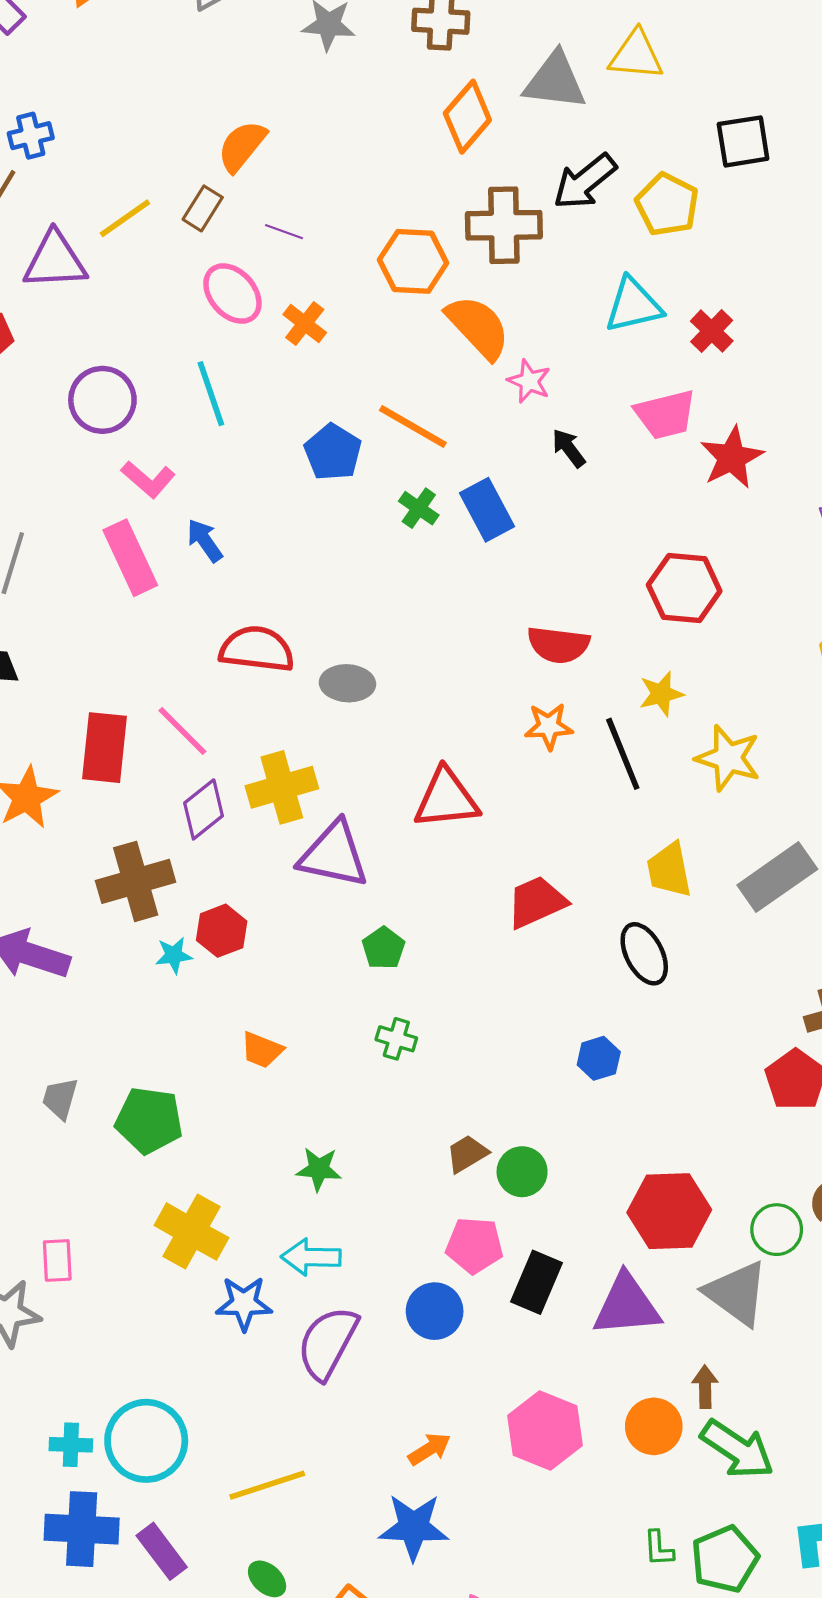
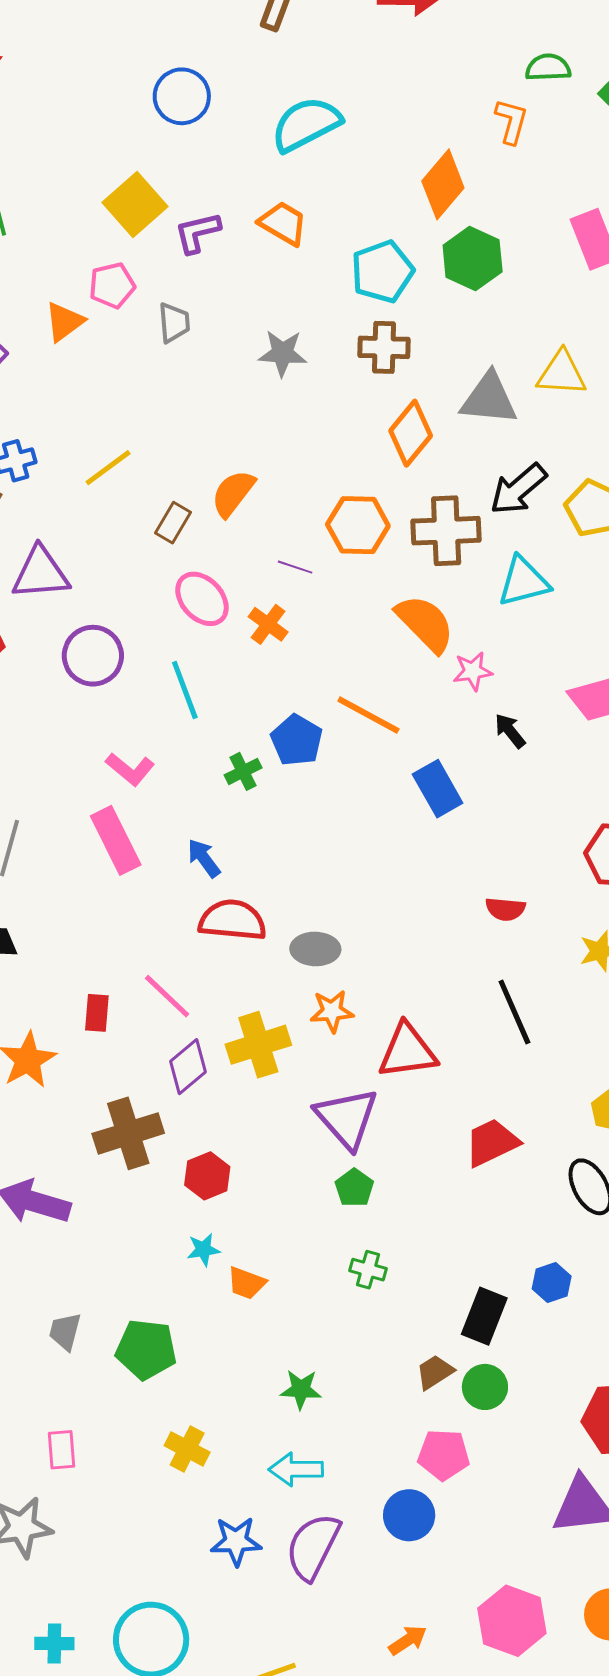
orange semicircle: (242, 146) -> (233, 493), moved
yellow line: (125, 218) -> (108, 468), moved
purple line: (284, 232) -> (295, 567), moved
orange hexagon: (413, 261) -> (358, 525), moved
cyan triangle: (633, 305) -> (524, 582), moved
pink star: (529, 381) -> (473, 671), turned -30
purple circle: (102, 400) -> (93, 656), moved
green cross: (419, 508) -> (243, 771), moved, turned 30
blue arrow: (205, 541) -> (204, 858), moved
red semicircle: (558, 645) -> (505, 909), size x0.7
orange star: (549, 726) -> (332, 1011), moved
red rectangle: (104, 748) -> (97, 1013), size x0.6
black line: (623, 754) -> (514, 1012), moved
purple triangle: (334, 855) -> (347, 1118), moved, turned 38
cyan star: (174, 955) -> (203, 1250), moved
yellow cross: (191, 1232) -> (187, 1449), size x0.7
pink rectangle: (57, 1260) -> (62, 1450), moved
black rectangle: (536, 1282) -> (484, 1316), moved
blue star: (244, 1303) -> (236, 1541), moved
cyan cross: (71, 1445) -> (54, 1644), moved

